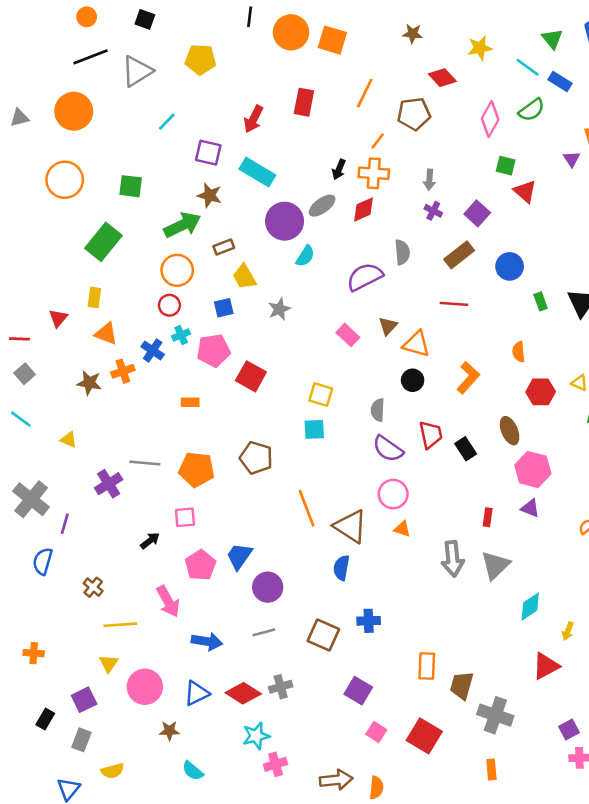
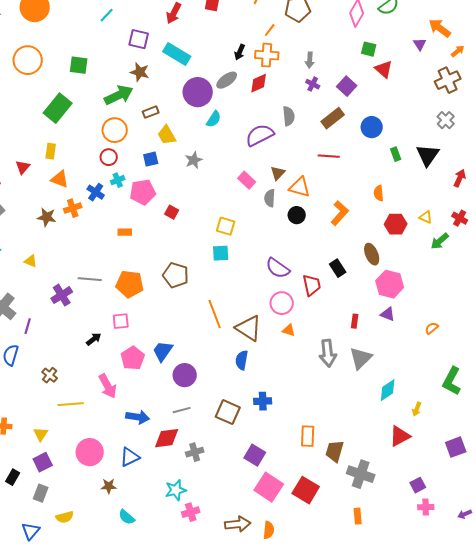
red square: (251, 376) -> (172, 212), size x0.6
gray semicircle: (378, 410) -> (270, 198), moved
red trapezoid: (431, 435) -> (312, 285), moved
yellow triangle: (109, 663) -> (41, 434), moved
red diamond: (243, 693) -> (167, 438), moved, turned -40
pink square: (376, 732) -> (269, 487), size x1.8

